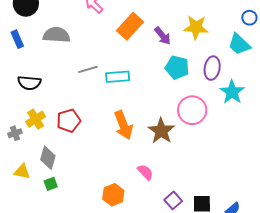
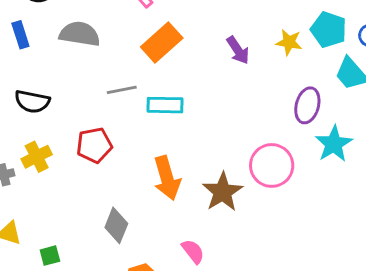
orange rectangle: (130, 26) -> (162, 42), moved
yellow star: (196, 27) -> (289, 42), size x0.7
cyan pentagon: (177, 67) -> (329, 30), moved
red pentagon: (69, 121) -> (94, 145), moved
gray diamond: (48, 158) -> (116, 225), moved

